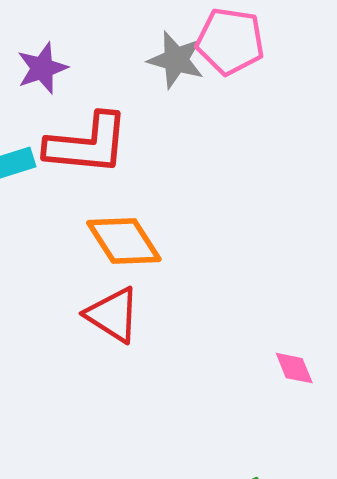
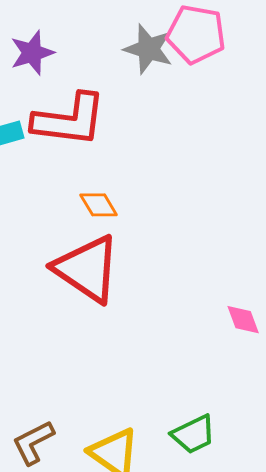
orange diamond: (124, 241) -> (99, 205), size x0.6
red triangle: (113, 315) -> (87, 269), size x1.4

